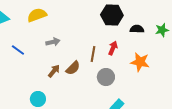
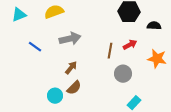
gray arrow: (53, 42) -> (70, 39), size x1.5
red arrow: (113, 48) -> (130, 45), turned 40
brown semicircle: (73, 68) -> (74, 88), moved

